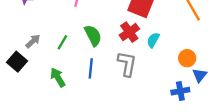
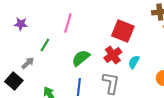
green semicircle: (93, 35) -> (81, 58), turned -102
green line: (62, 42) -> (45, 45), moved

